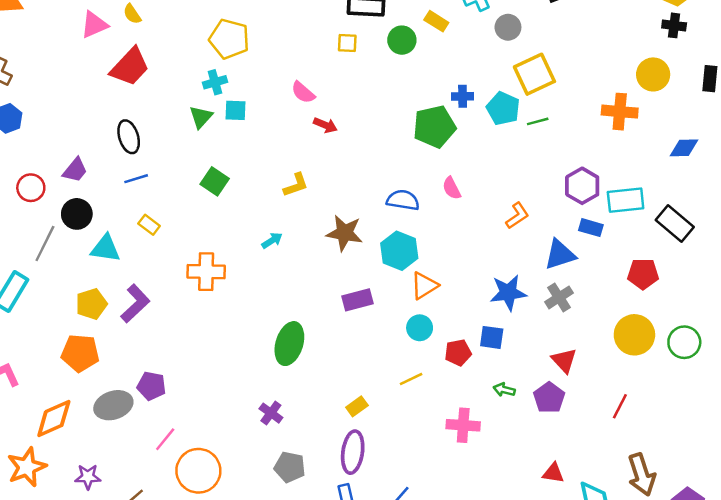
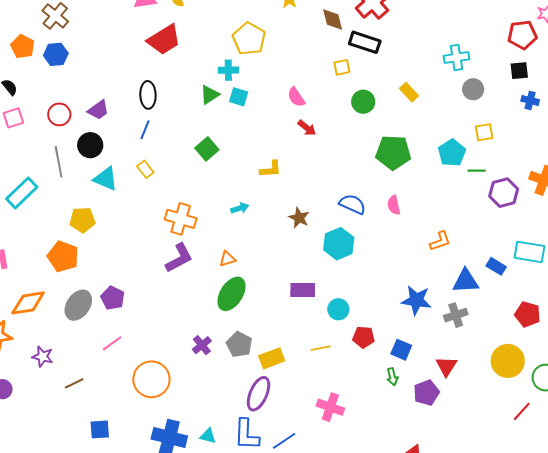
yellow rectangle: (436, 21) -> (409, 92), moved
green circle: (402, 40) -> (363, 102), moved
yellow square: (347, 43) -> (342, 67), turned -30
yellow square: (534, 74) -> (484, 132), size x0.6
blue cross: (463, 96) -> (530, 100), moved
blue line: (136, 179) -> (145, 130), turned -66
purple hexagon: (582, 186) -> (504, 193), moved
brown star: (345, 233) -> (299, 218), size x0.7
gray line: (45, 243) -> (59, 162), turned -52
orange triangle: (424, 286) -> (227, 259), moved, size x0.7
purple rectangle: (357, 300) -> (303, 290), moved
purple L-shape: (135, 303) -> (179, 258), moved
blue square: (492, 337) -> (401, 350), moved
green arrow: (504, 390) -> (392, 377), turned -132
gray ellipse: (113, 405) -> (78, 305), turned -52
yellow rectangle: (357, 406) -> (272, 358), size x1.4
red line: (620, 406) -> (522, 411), moved
pink cross: (463, 425) -> (330, 407), moved
gray pentagon: (290, 467) -> (239, 344), moved
orange circle: (198, 471) -> (151, 379), moved

